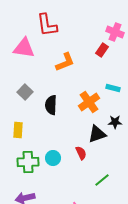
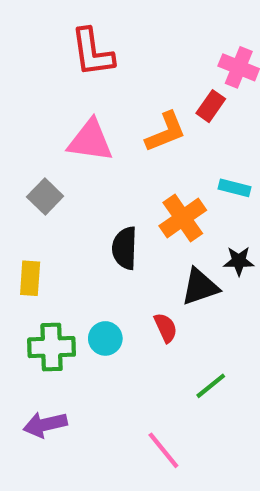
pink triangle: (24, 48) -> (90, 141), moved
orange L-shape: (65, 62) -> (166, 132), moved
black semicircle: (51, 105) -> (125, 248), moved

